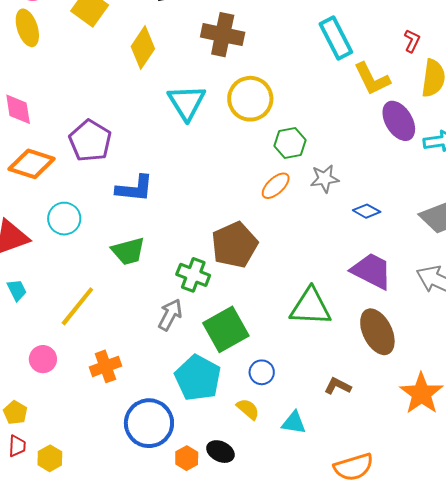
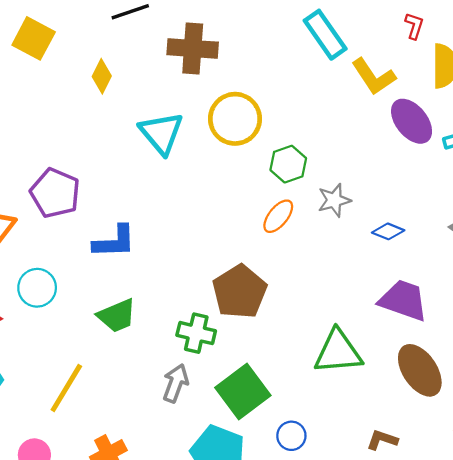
yellow diamond: (143, 48) -> (102, 76), size x0.7

